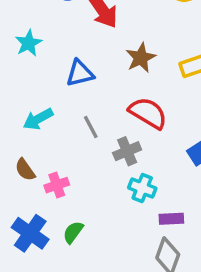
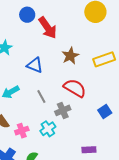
blue triangle: (80, 73) -> (35, 65), turned 36
cyan cross: (142, 188) -> (48, 129), moved, turned 35

